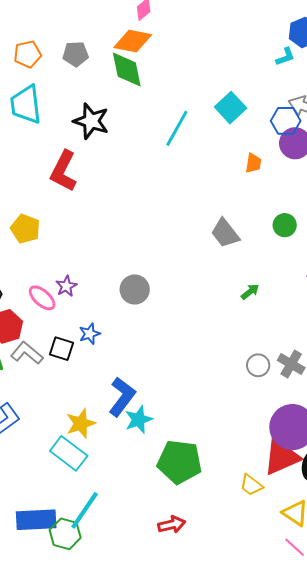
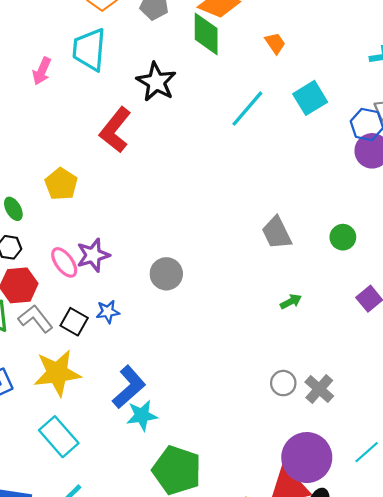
orange trapezoid: (253, 163) -> (275, 43), moved, turned -55
purple star: (66, 286) -> (93, 255), size x1.4
yellow star: (81, 423) -> (57, 373), moved, size x1.4

